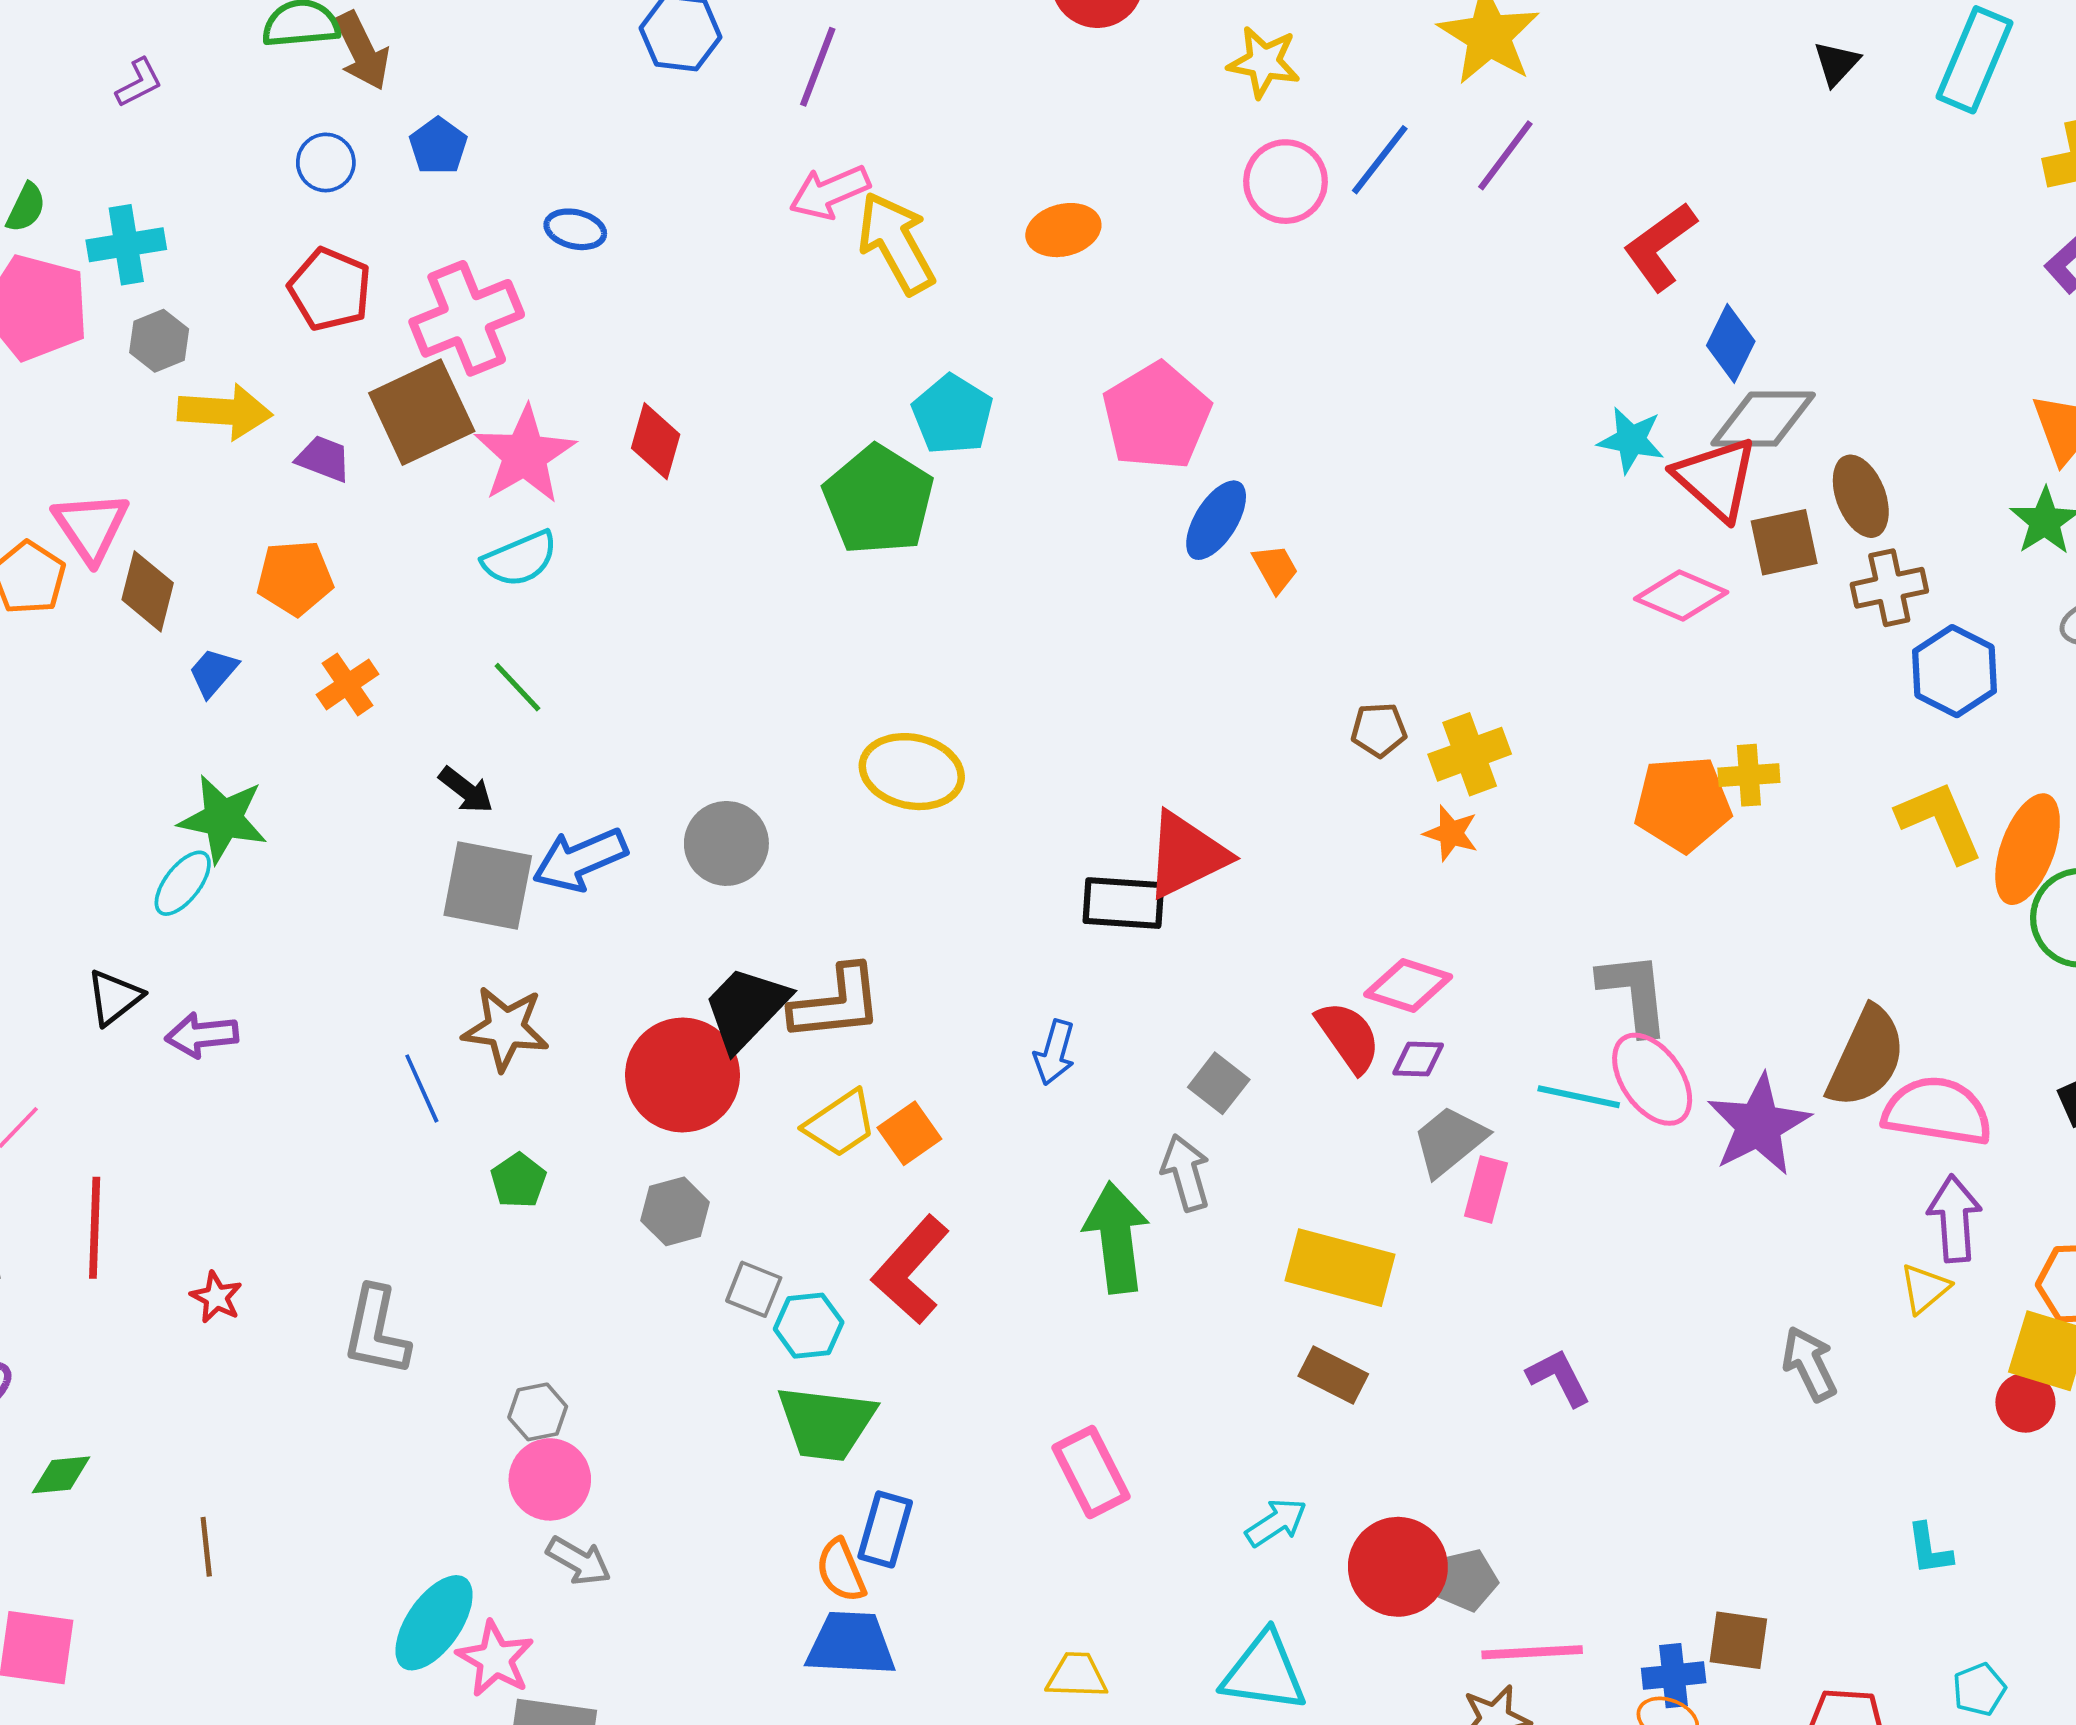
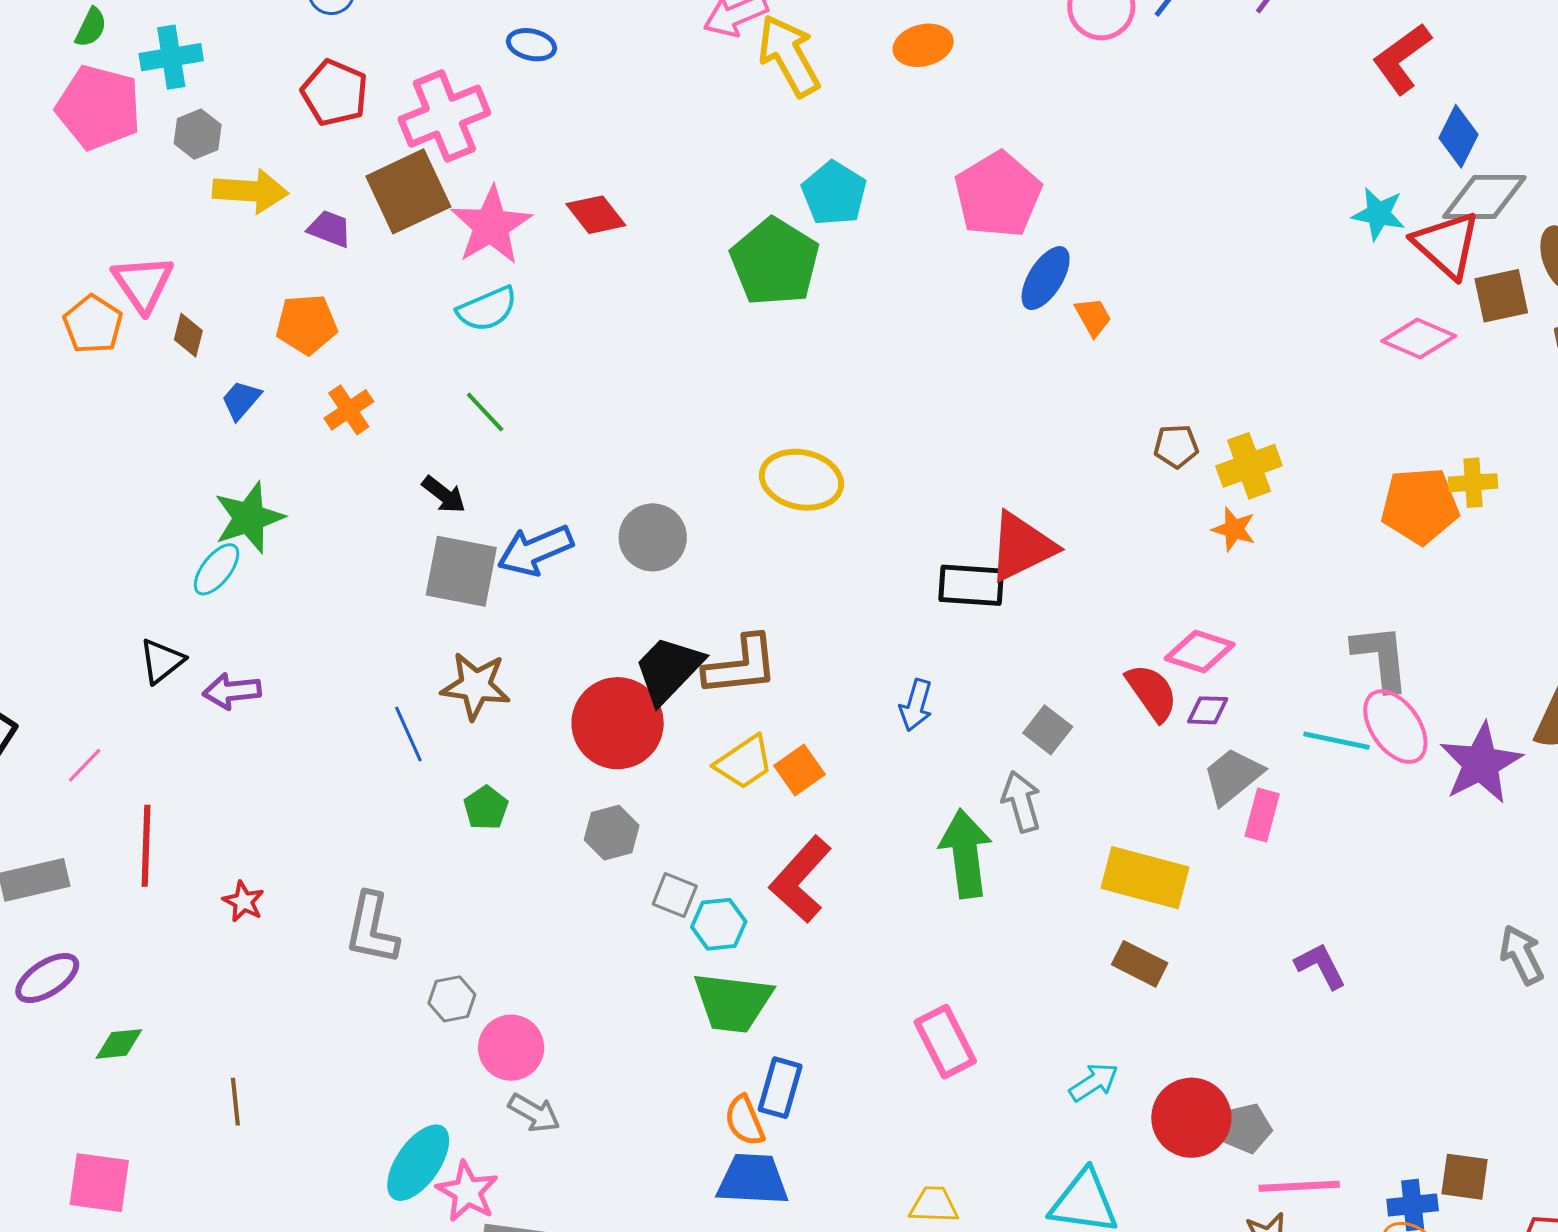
red diamond: (656, 441) -> (596, 215), turned -54
brown diamond: (148, 591) -> (188, 335), size x0.7
green star: (223, 819) -> (249, 518), turned -30
gray hexagon: (538, 1412) -> (452, 999), moved

